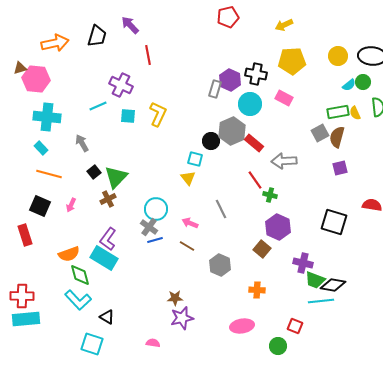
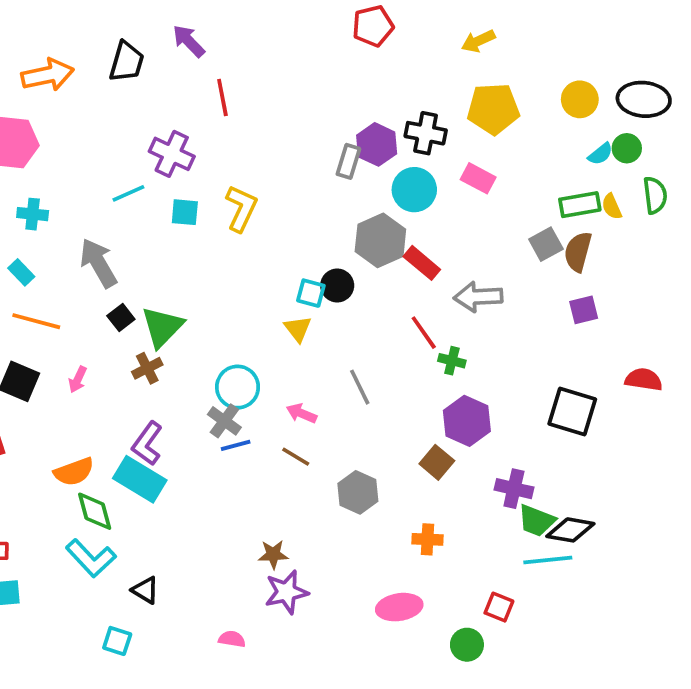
cyan cross: (47, 117) -> (33, 214), size x0.6
black circle: (211, 141) -> (337, 286), moved
gray arrow: (82, 143) -> (98, 263), size x1.5
cyan square: (92, 344) -> (117, 641), size x0.7

